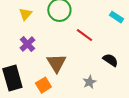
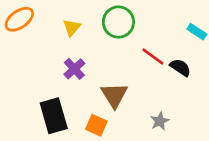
black semicircle: (110, 60) -> (180, 67), moved
orange square: (43, 85) -> (96, 125), turned -35

